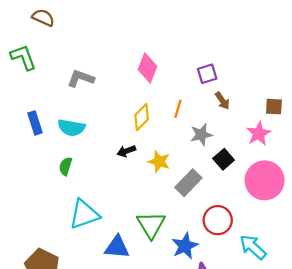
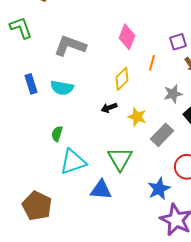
gray L-shape: (81, 78) -> (70, 46), size x1.4
orange line: (178, 109) -> (152, 63), moved
green semicircle: (65, 166) -> (57, 134), moved
green triangle: (151, 225) -> (120, 159), moved

